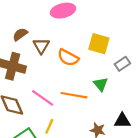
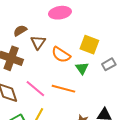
green triangle: (101, 84) -> (82, 68), moved

